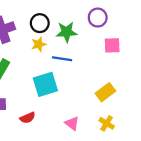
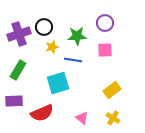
black circle: (40, 23) -> (44, 27), moved
pink square: (112, 45) -> (105, 50), moved
red semicircle: (28, 118) -> (42, 113), size x1.6

